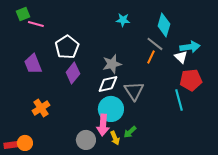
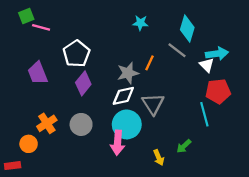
orange line: (151, 57) -> (150, 63), moved
green arrow: (130, 132) -> (184, 146), moved
yellow arrow: (115, 138) -> (159, 158), moved
gray circle: (86, 140) -> (81, 124), moved
orange circle: (25, 143) -> (29, 144), moved

